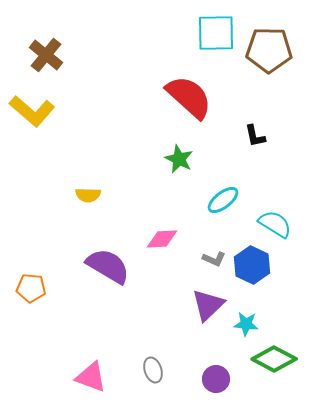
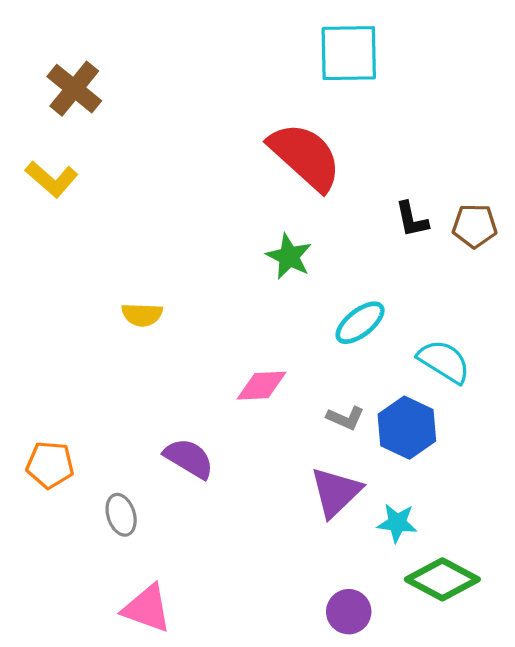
brown pentagon: (269, 50) -> (475, 226), moved, size x0.6
yellow L-shape: (32, 111) -> (52, 179), size x0.7
purple semicircle: (108, 266) -> (189, 458), moved, size x0.7
gray ellipse: (153, 370) -> (121, 515), moved

